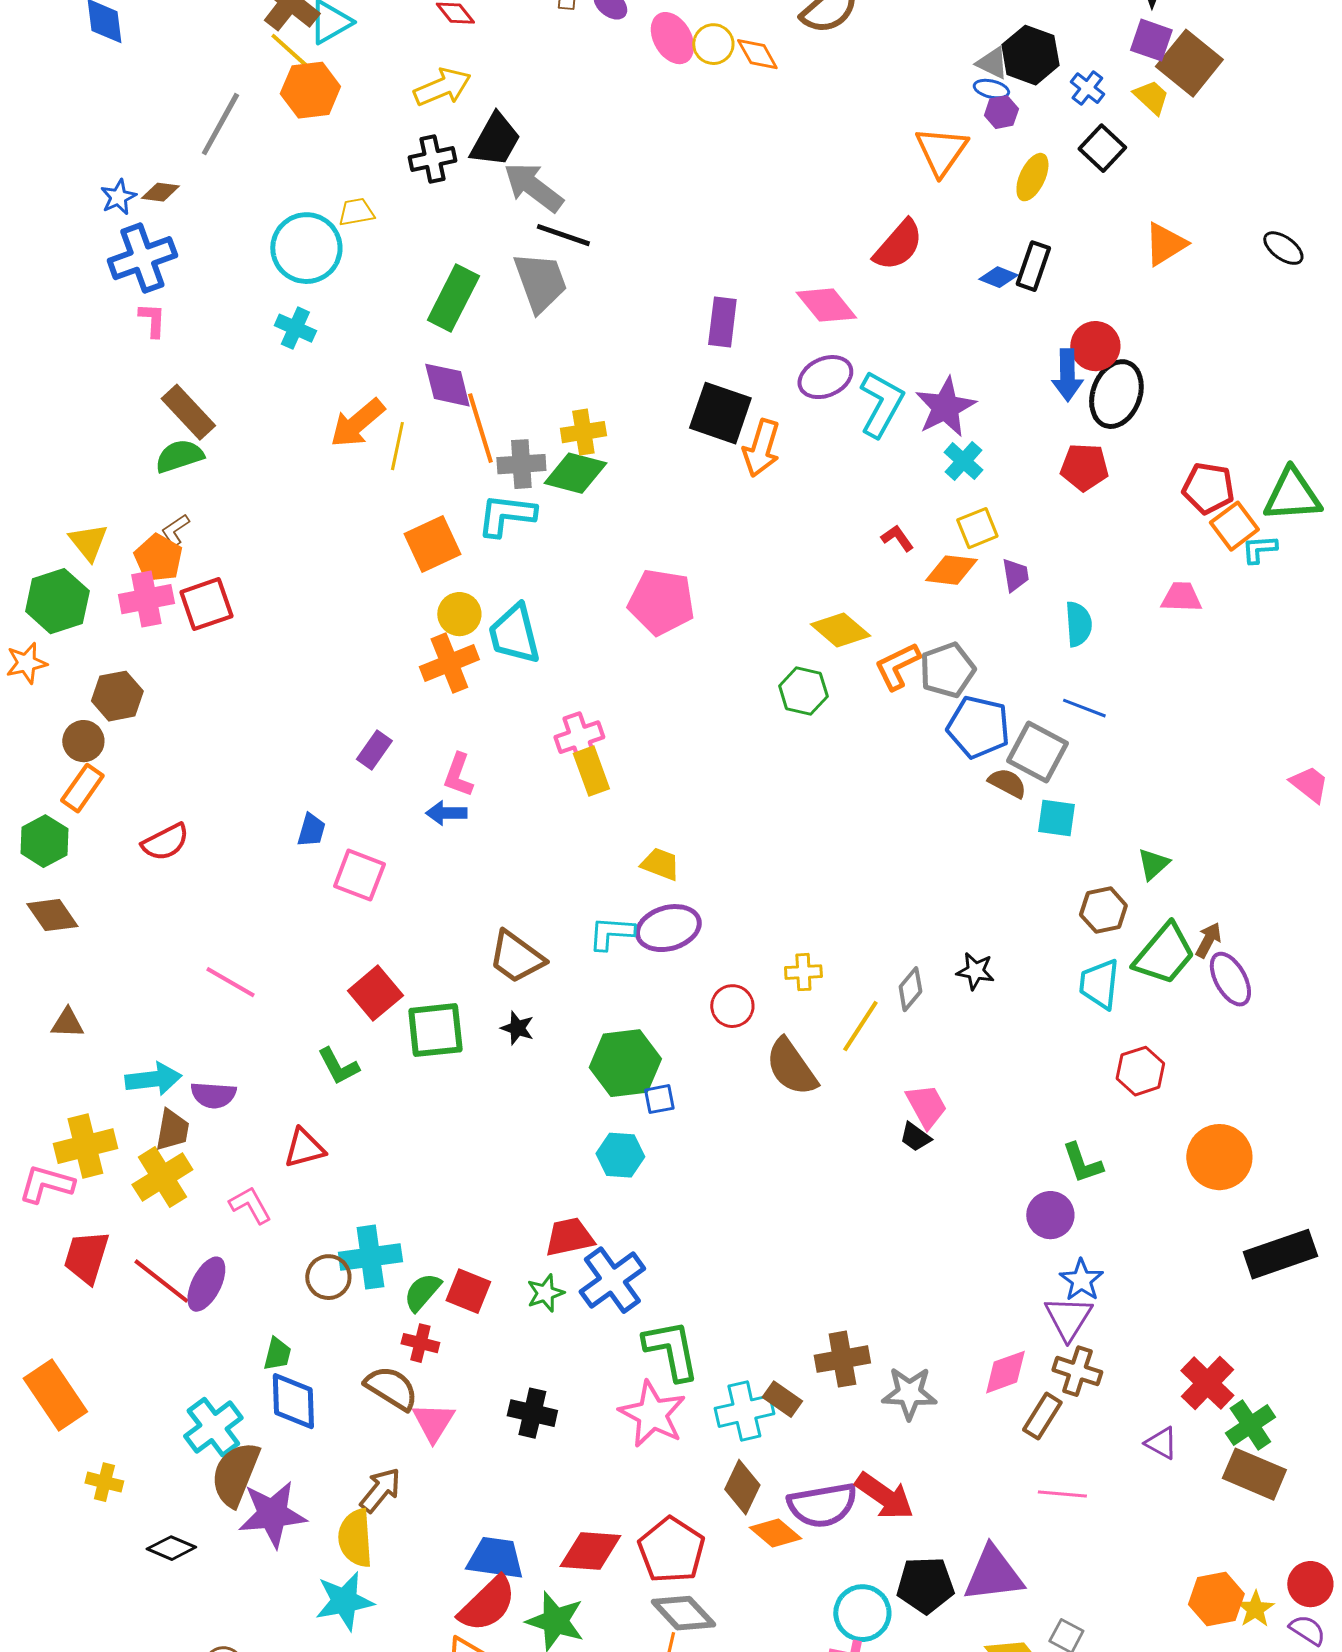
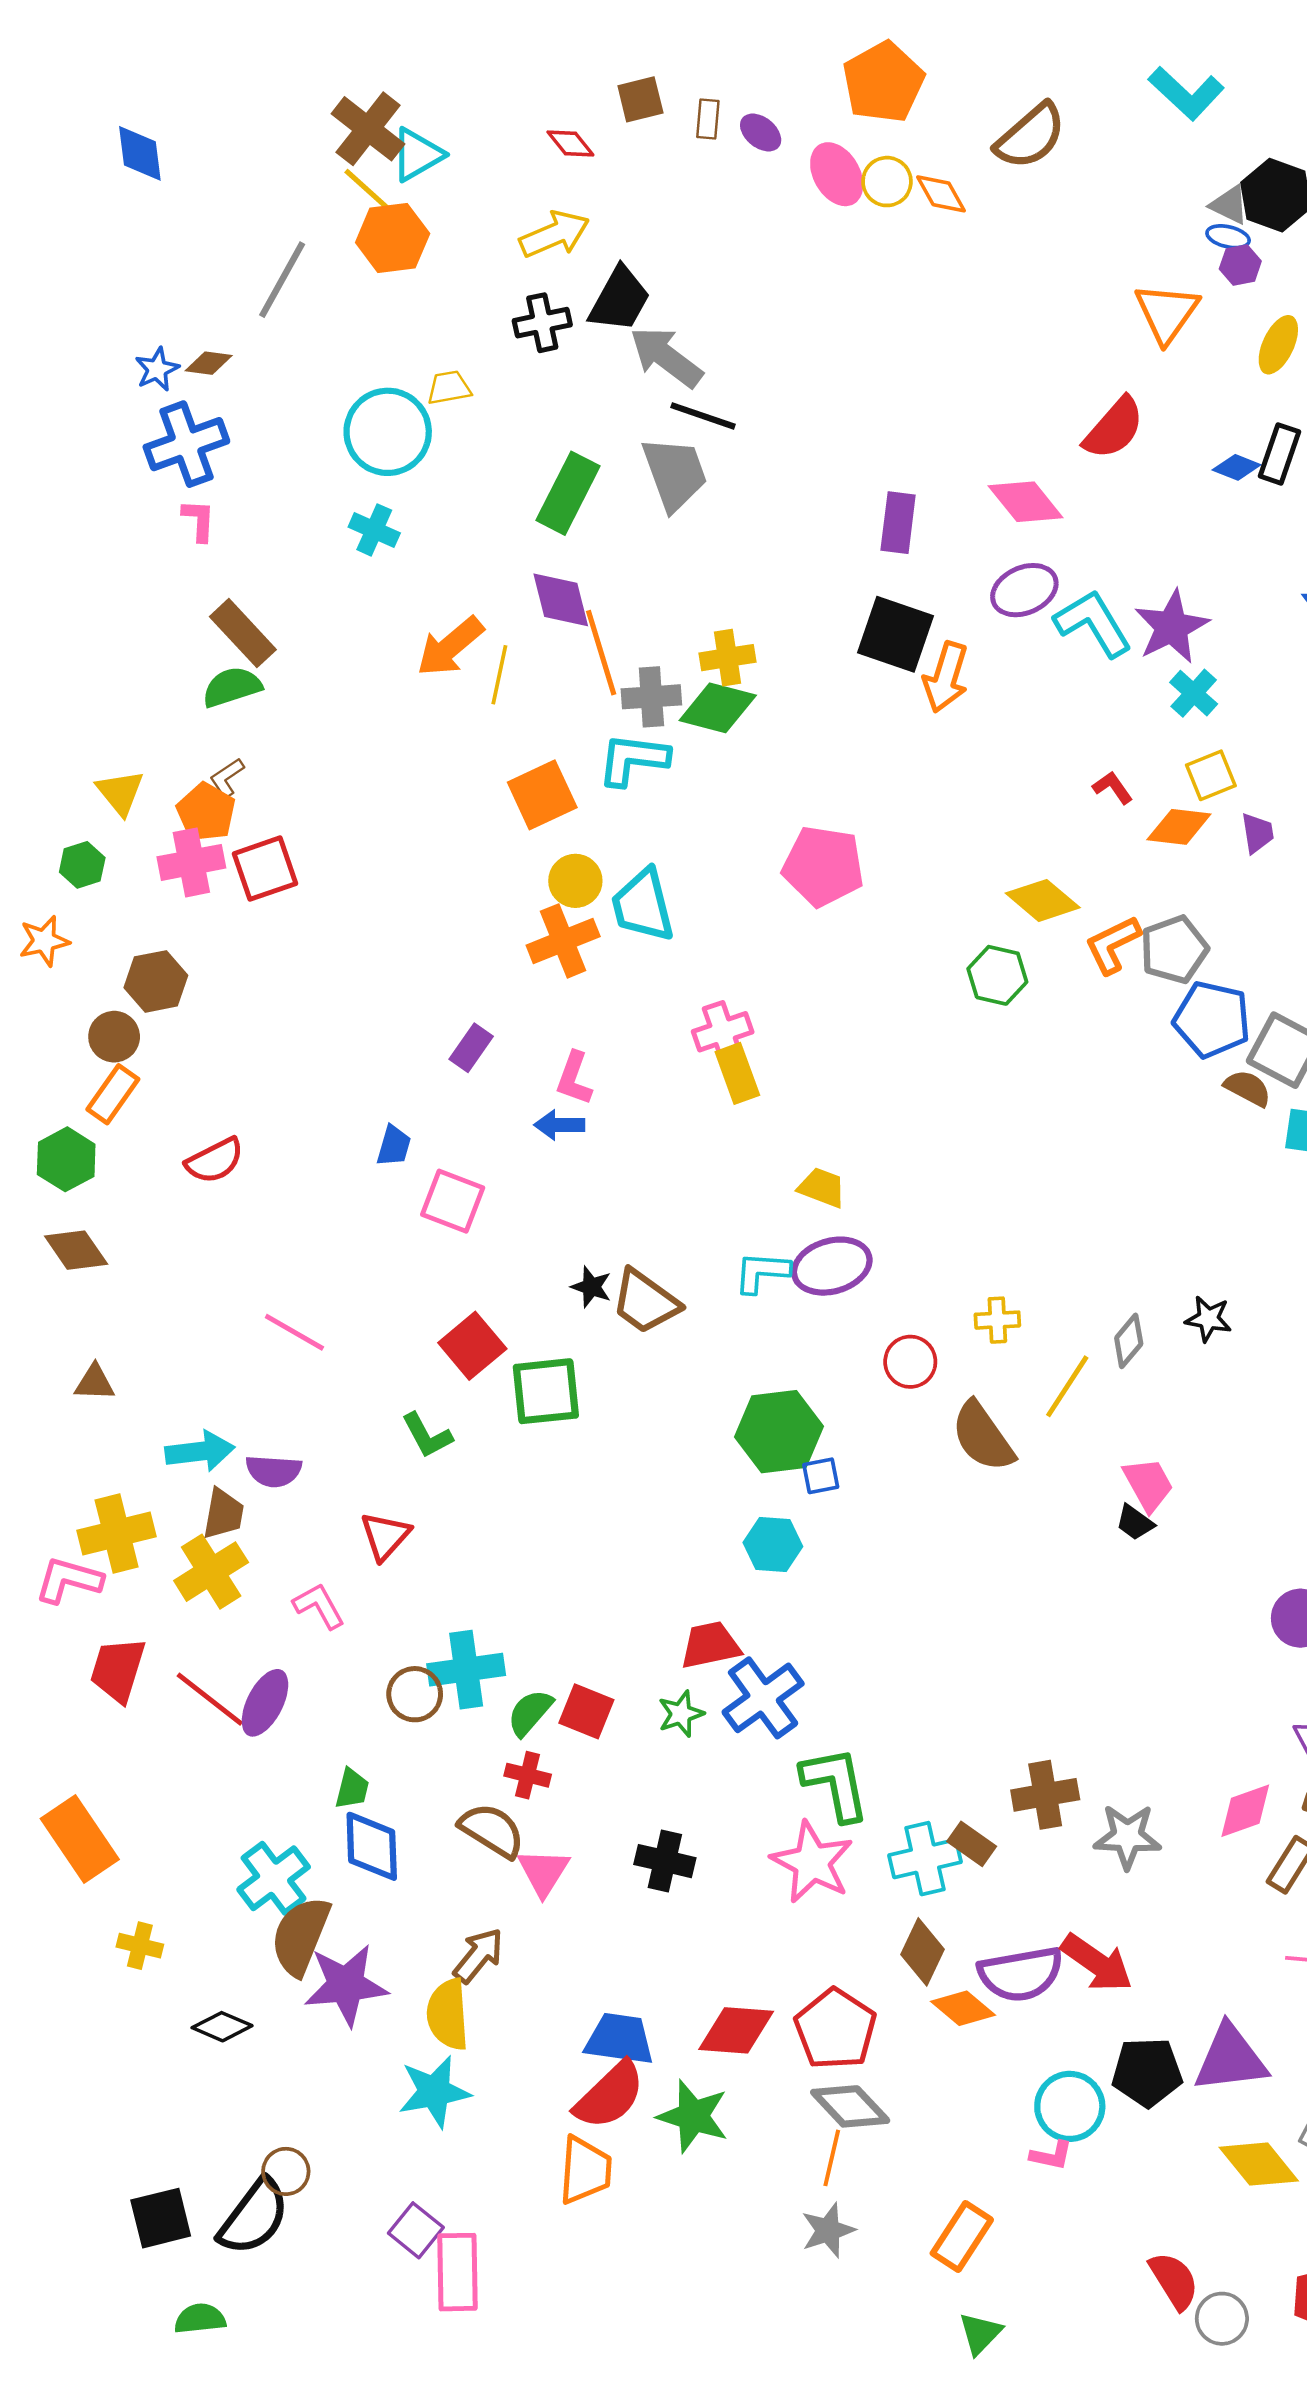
cyan L-shape: (881, 404) -> (1093, 623), turned -60
green hexagon: (57, 601) -> (82, 865), size x0.6
black star: (517, 1028) -> (591, 1287), moved
red triangle: (304, 1148) -> (385, 1536), turned -33

